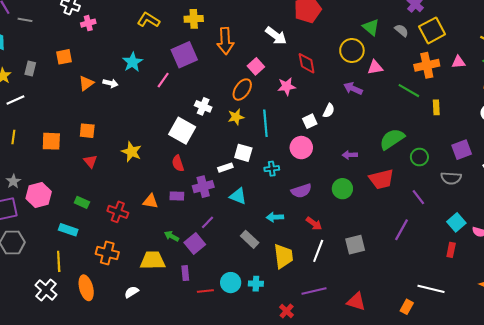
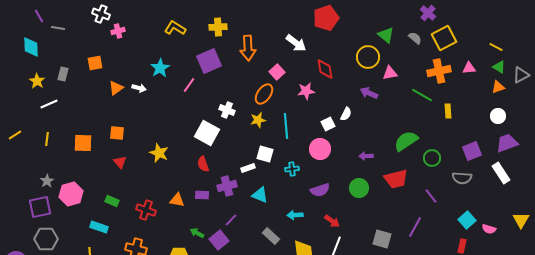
gray square: (355, 245) -> (382, 239), moved, turned 30

